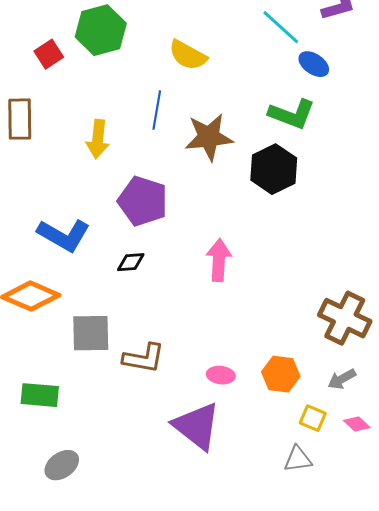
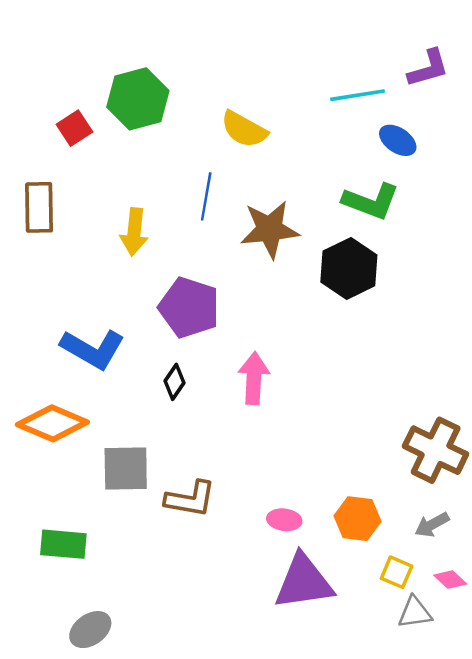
cyan line: (281, 27) -> (357, 95), turned -51
pink arrow: (219, 260) -> (254, 378), moved
black diamond: (131, 262) -> (174, 382), turned -52
purple triangle: (197, 426) -> (304, 582), moved, turned -46
gray triangle: (298, 459) -> (415, 612), moved

